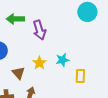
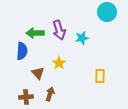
green arrow: (15, 19) -> (35, 33), moved
cyan star: (62, 60) -> (82, 38), moved

